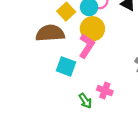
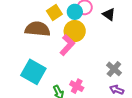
cyan square: (66, 66) -> (33, 72), moved, size x1.4

